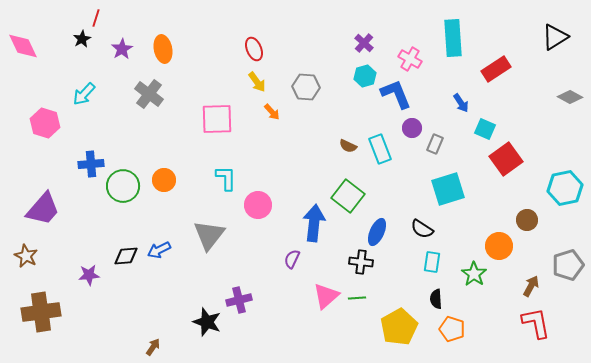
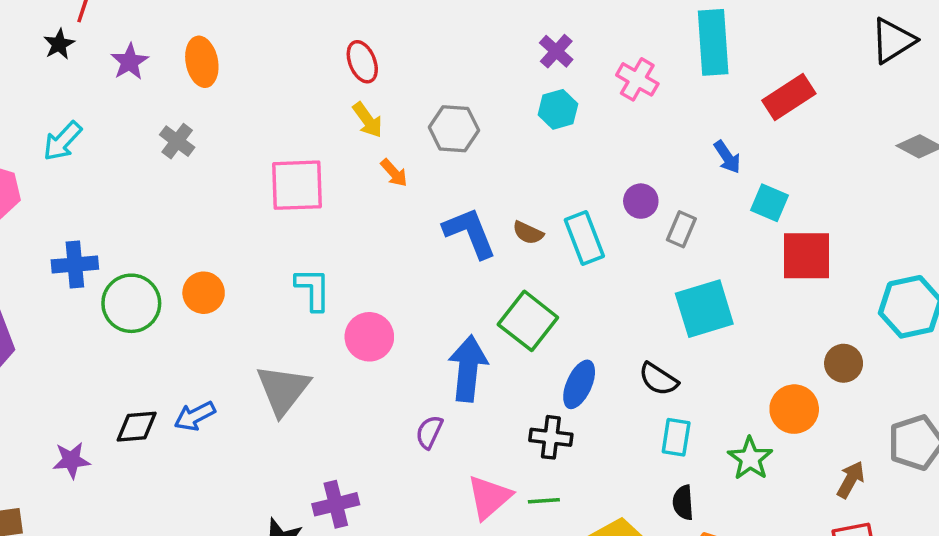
gray cross: (149, 94) -> (177, 141), size x0.7
blue L-shape: (396, 94) -> (470, 233), moved
red square: (506, 159) -> (807, 256), turned 36

